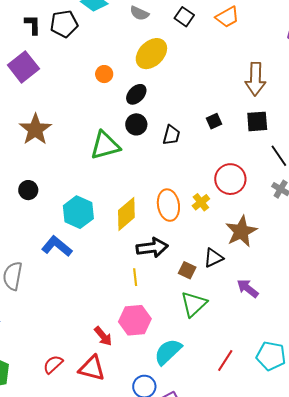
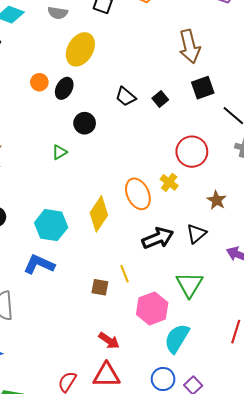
black ellipse: (136, 94) -> (64, 88), moved
black trapezoid: (171, 135) -> (126, 97), moved, turned 130
green triangle: (105, 145) -> (59, 152), size x0.5
brown star: (241, 231) -> (217, 200), size x0.6
black arrow: (152, 248) -> (158, 238), moved
brown square: (187, 270) -> (100, 287), moved
pink hexagon: (135, 320) -> (152, 308), moved

